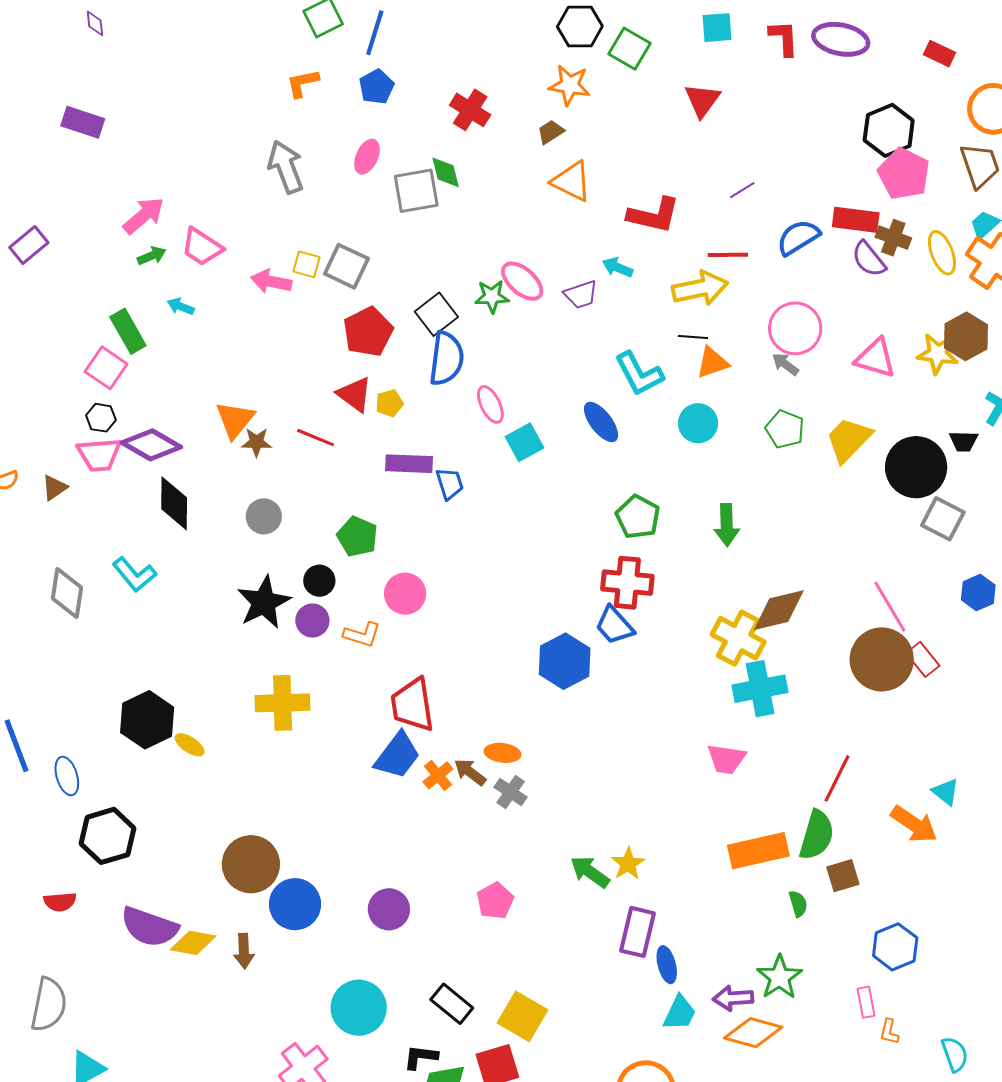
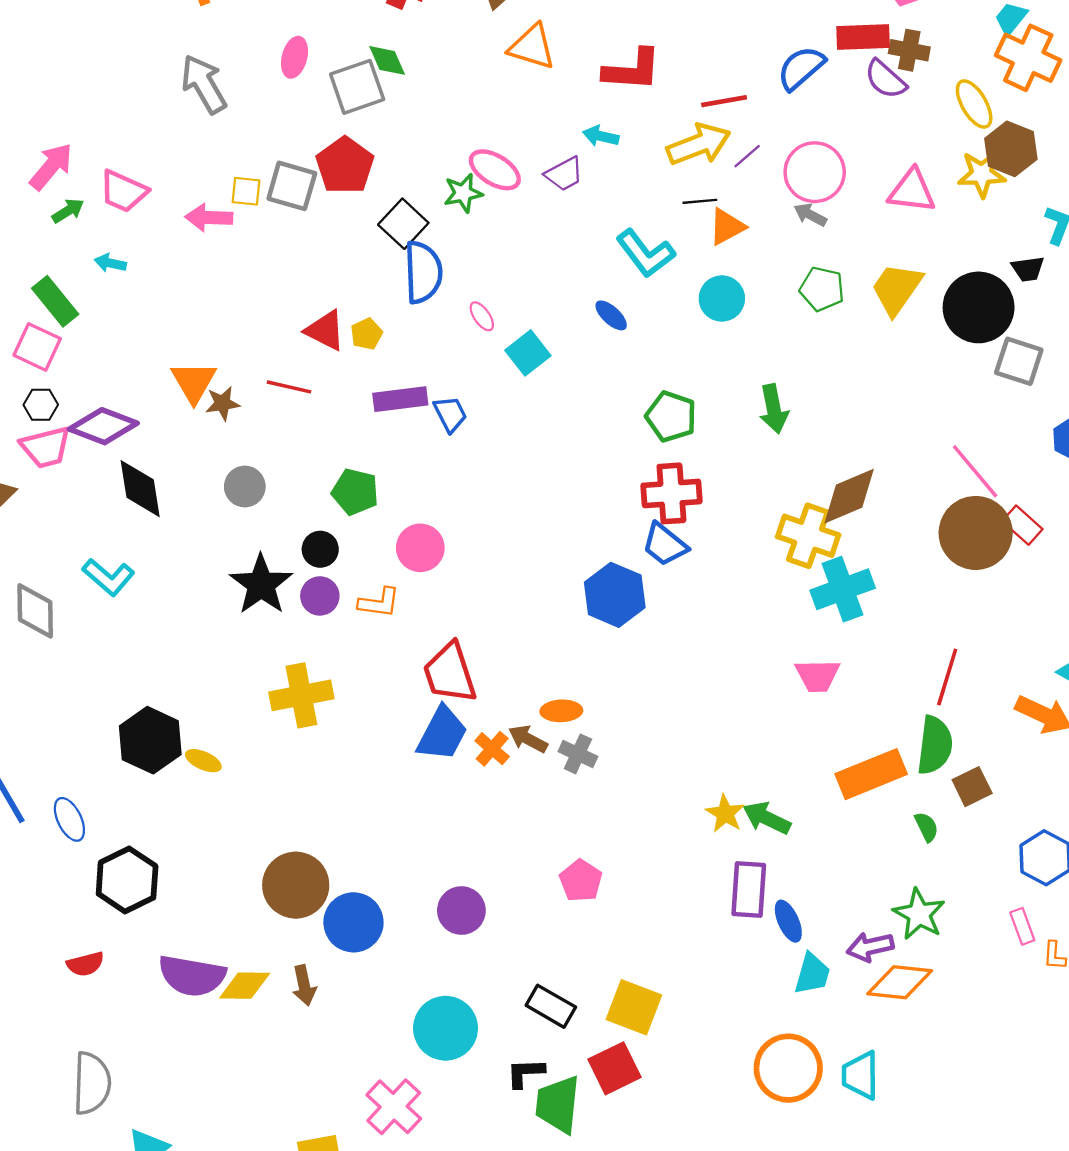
purple line: (742, 190) -> (747, 156), moved
yellow ellipse: (942, 253) -> (974, 104), moved
red pentagon: (368, 332) -> (345, 166), moved
pink ellipse: (490, 404) -> (482, 316), size x0.7
blue ellipse: (601, 422) -> (611, 315), size x0.7
green arrow: (590, 872) -> (767, 818), moved

